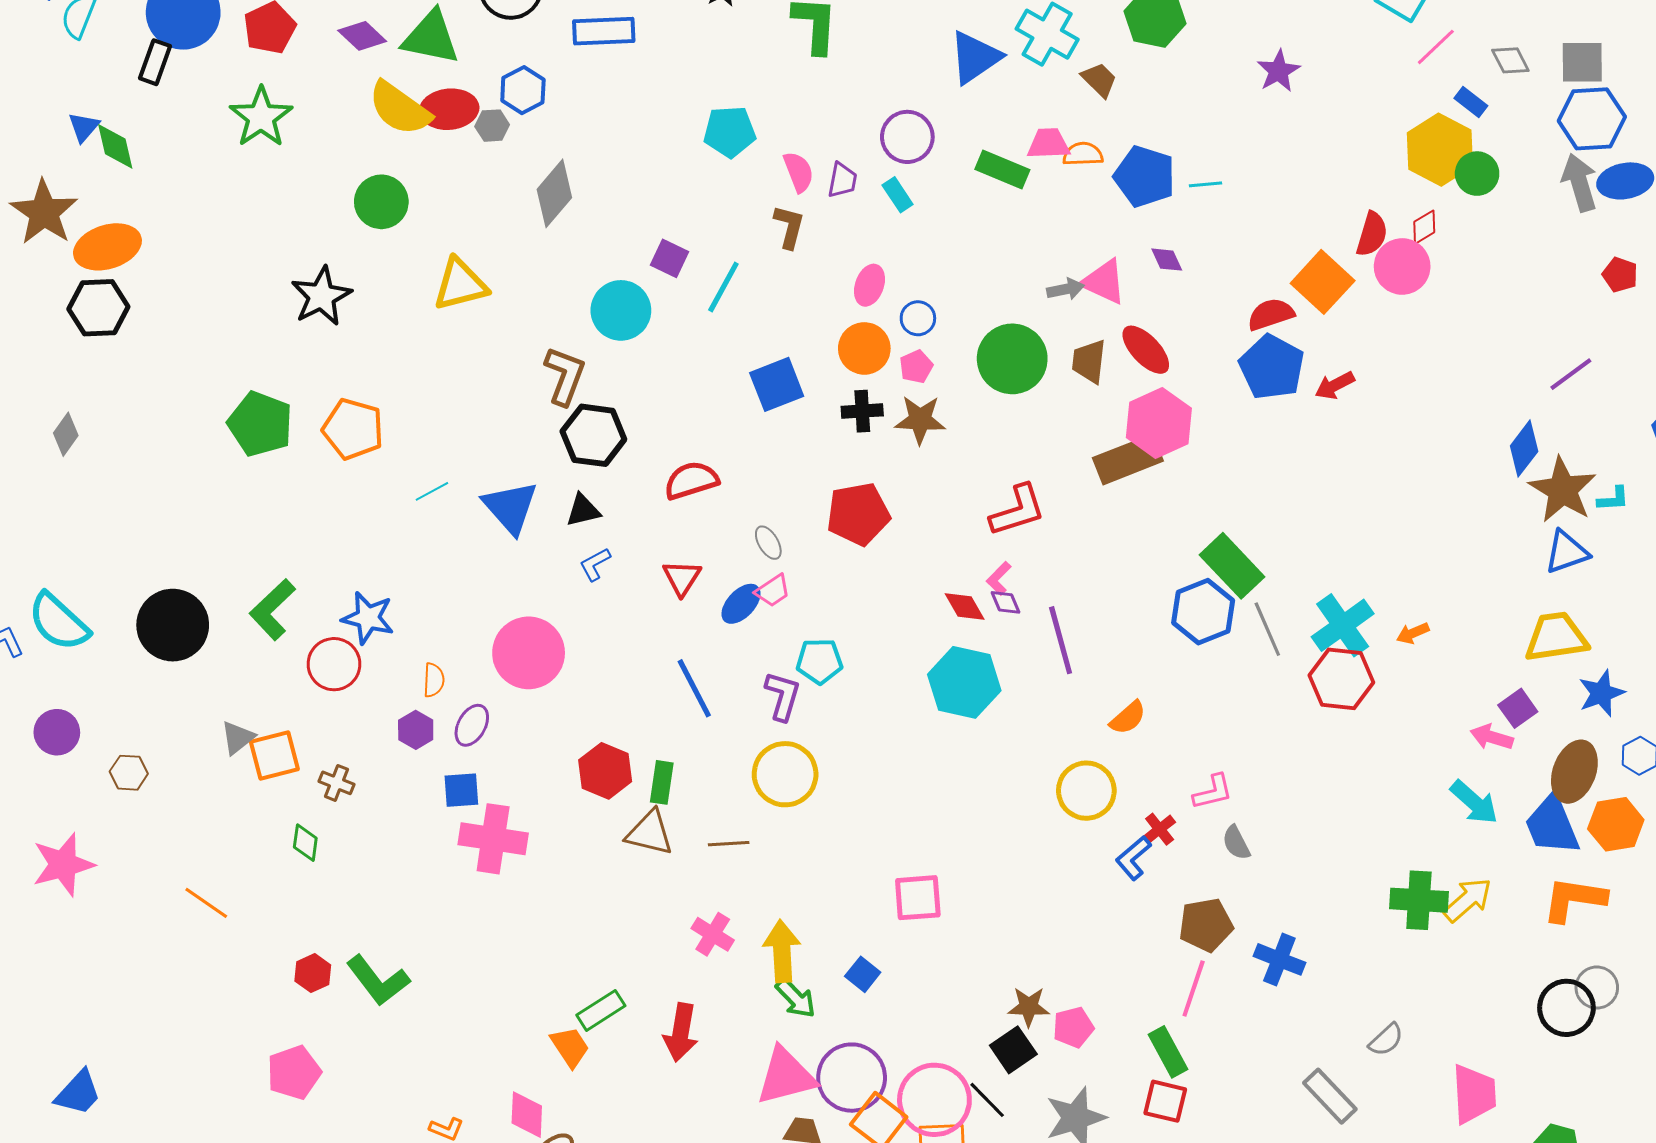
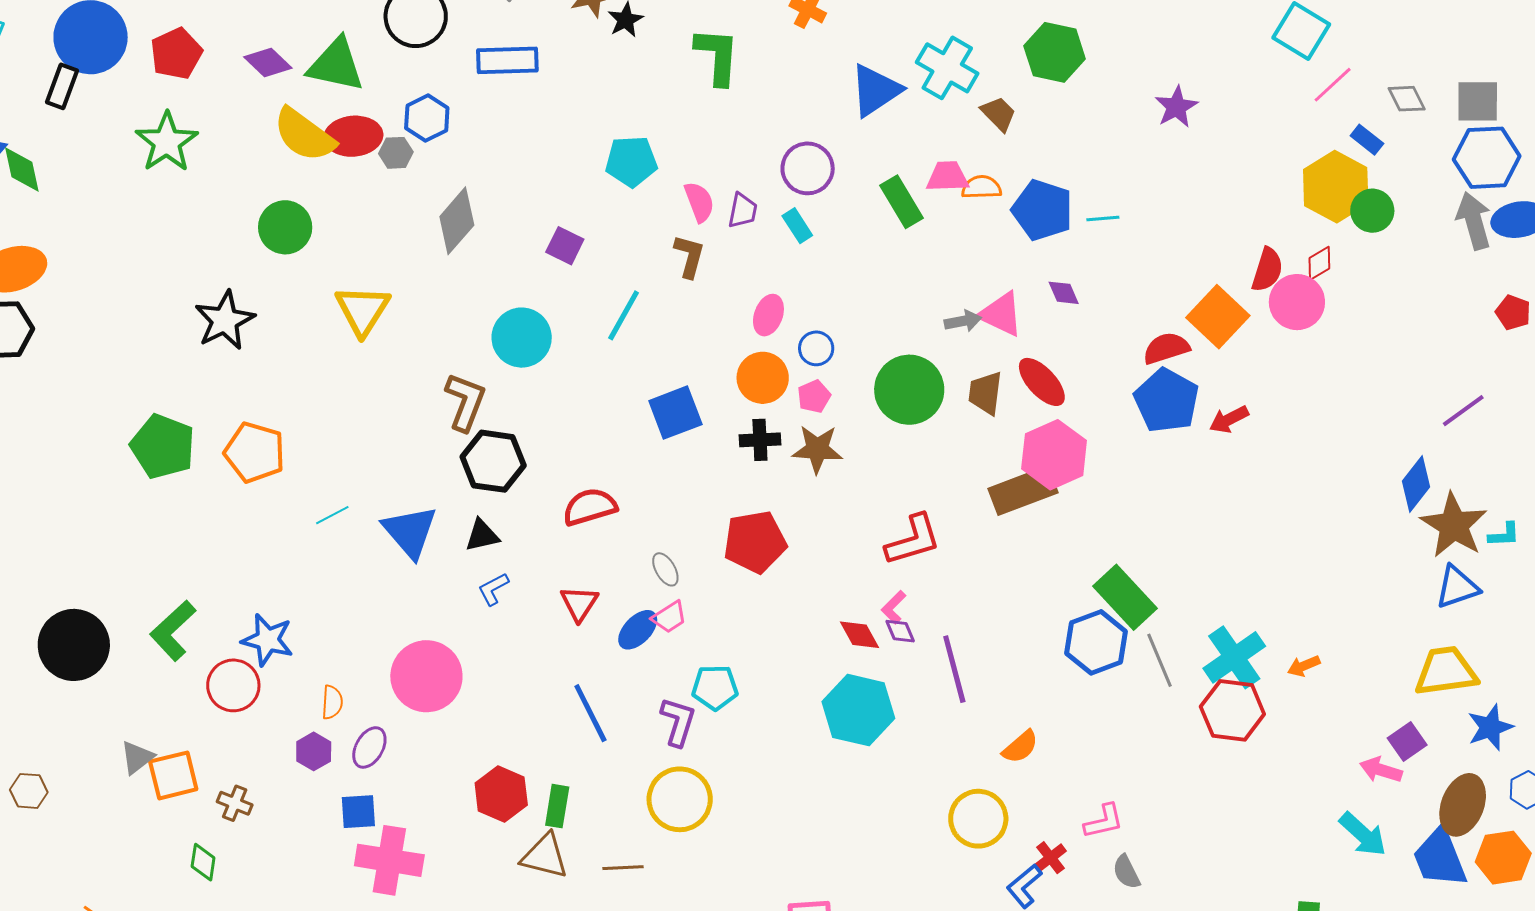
green rectangle: (1002, 170) -> (901, 202), turned 36
purple square: (670, 258) -> (565, 246), moved
yellow triangle: (460, 285) -> (363, 310), turned -44

